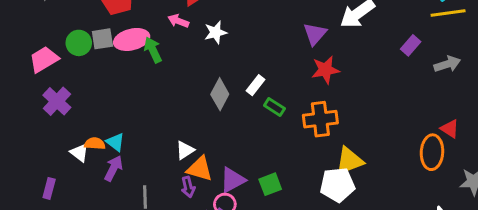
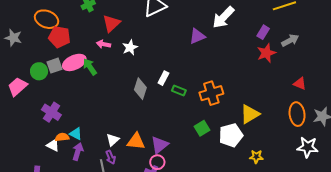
purple triangle: (315, 34) -> (197, 36), turned 36
red star: (325, 70) -> (266, 53), moved
purple cross: (57, 101) -> (51, 112), moved
white triangle: (185, 150) -> (113, 140), moved
orange ellipse: (432, 152) -> (297, 114), moved
yellow triangle: (349, 161) -> (250, 114), moved
green square: (270, 184) -> (202, 128), moved
purple arrow: (188, 187) -> (111, 157), moved

